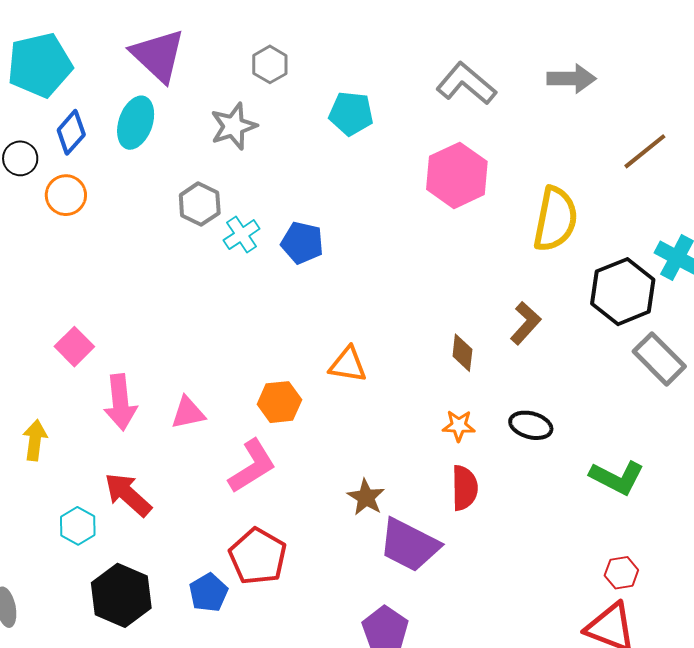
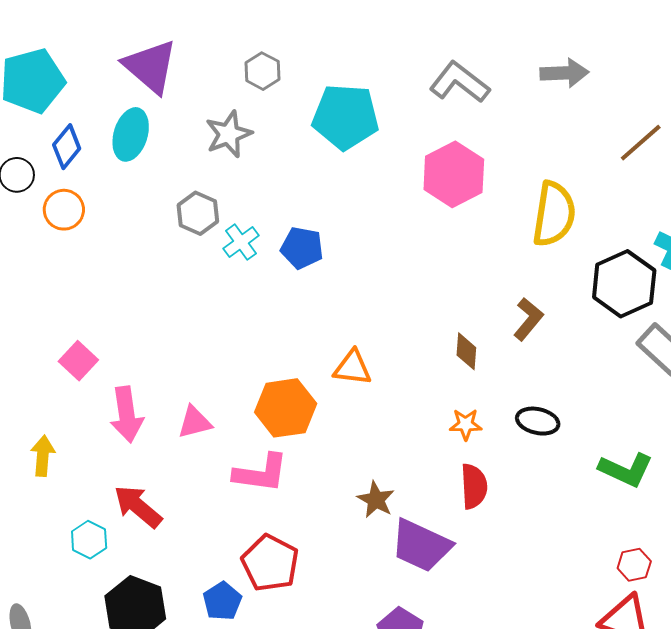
cyan pentagon: (351, 114) -> (346, 117), size x1.5
orange hexagon: (279, 402) -> (286, 408), size x1.4
pink L-shape: (252, 466) -> (261, 473), turned 42

